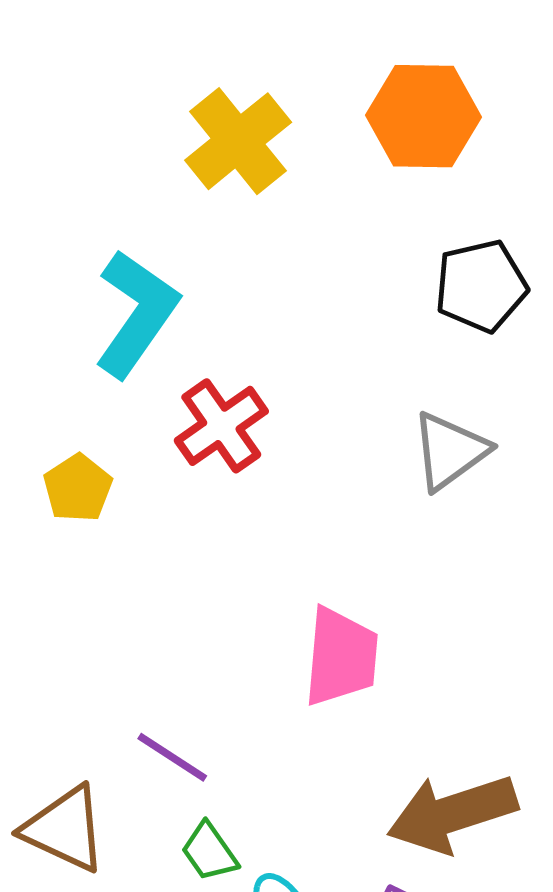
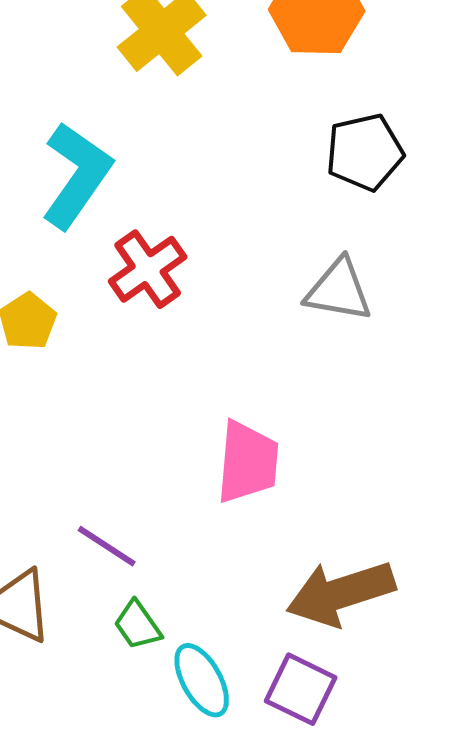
gray triangle: (450, 451) -> (339, 290), turned 46

